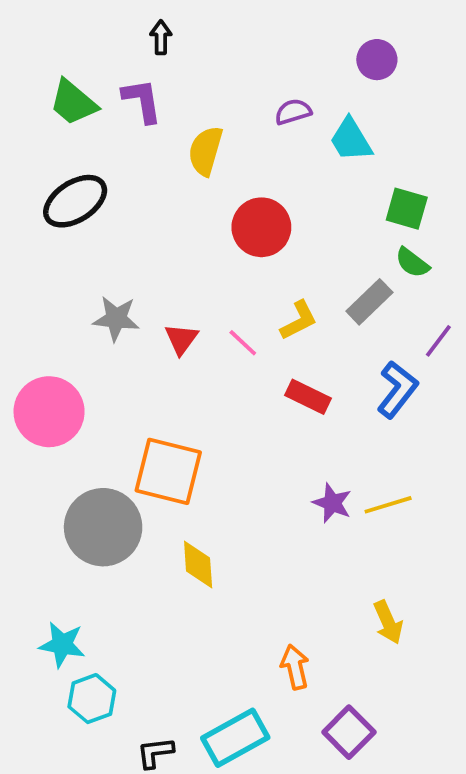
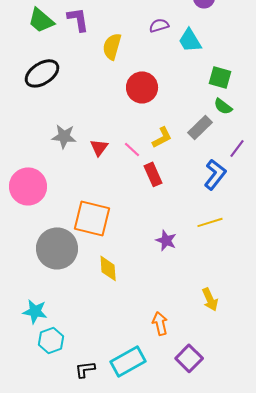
red rectangle: (308, 397) -> (153, 174), moved, turned 40
purple star: (332, 503) -> (166, 240), moved
yellow line: (388, 505) -> (210, 222), moved

